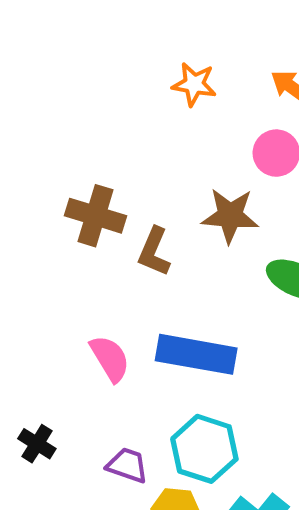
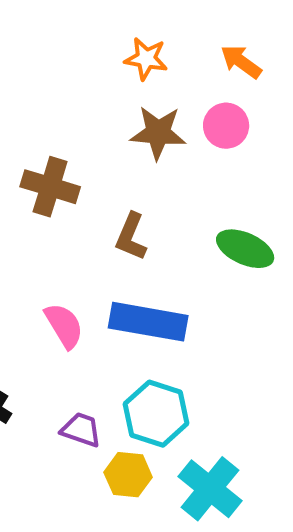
brown star: (230, 216) -> (158, 133), moved
brown L-shape: (154, 252) -> (131, 237), moved

